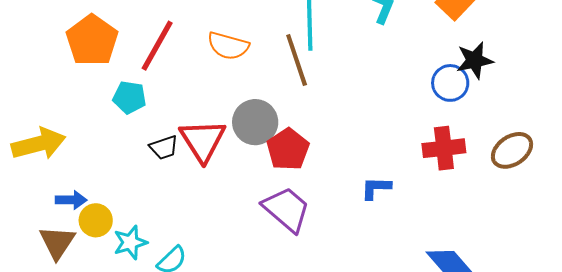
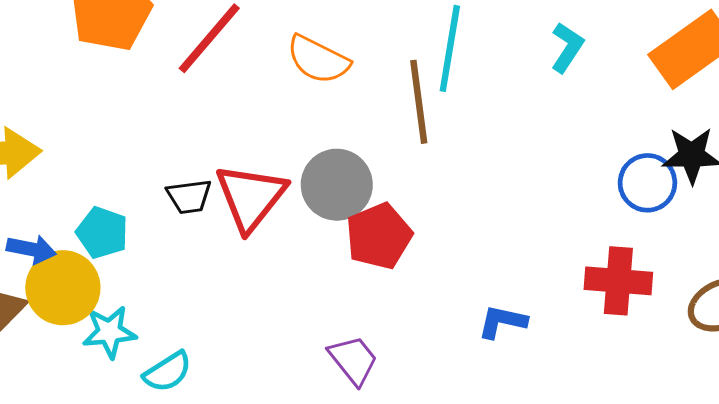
cyan pentagon: (129, 97) -> (102, 233), moved
purple trapezoid: (286, 209) -> (353, 360), moved, size x0.7
yellow circle: (96, 220) -> (63, 288), size x1.4

